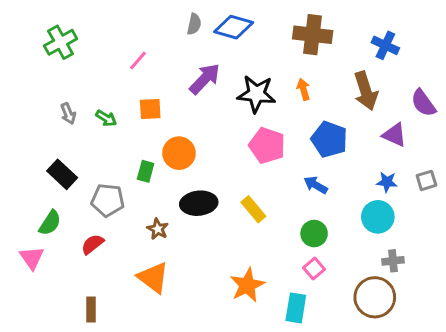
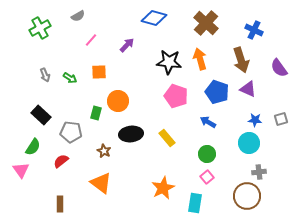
gray semicircle: (194, 24) -> (78, 16), moved, turned 48
brown cross: (313, 35) -> (206, 23), turned 35
purple arrow: (205, 79) -> (127, 45), moved, size x0.7
orange arrow: (303, 89) -> (200, 59), size x1.5
purple triangle: (395, 135) -> (248, 89), moved

